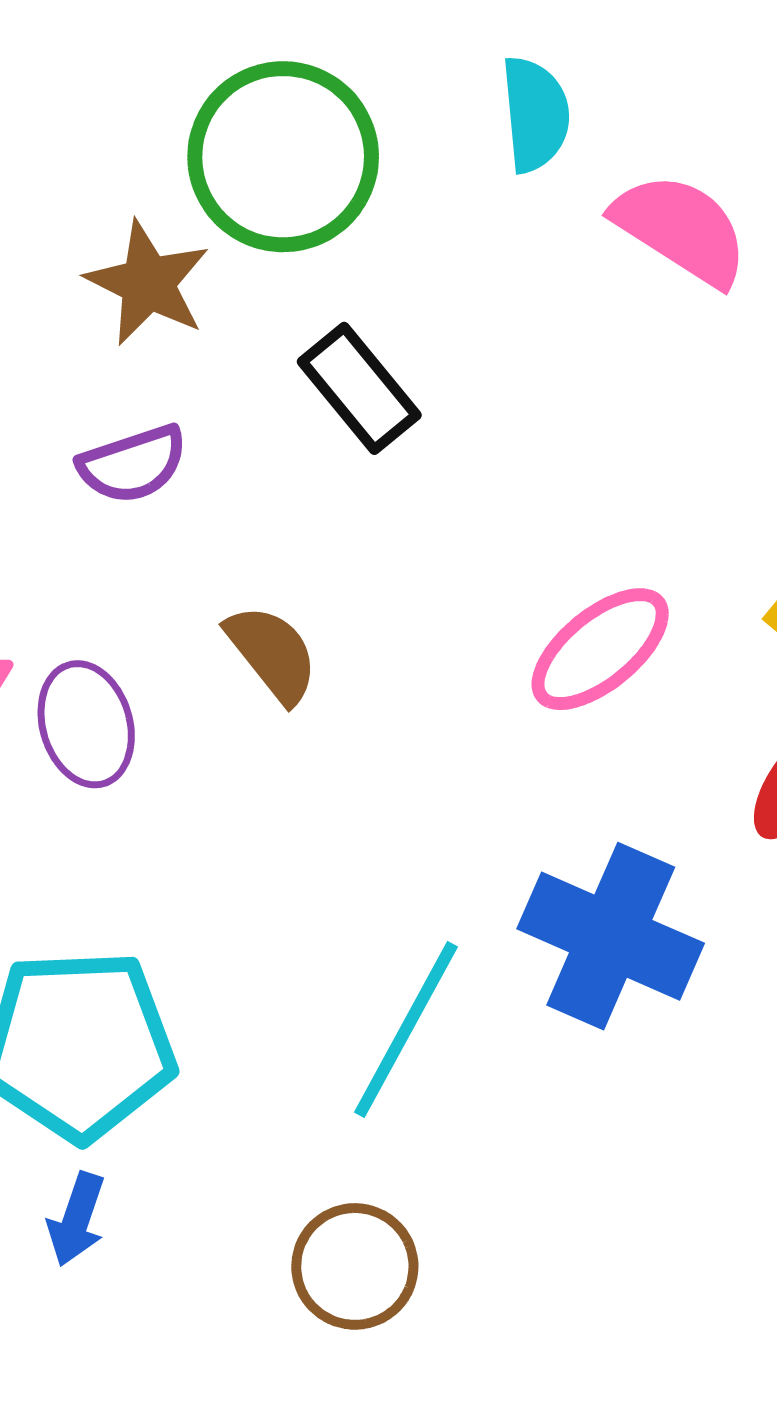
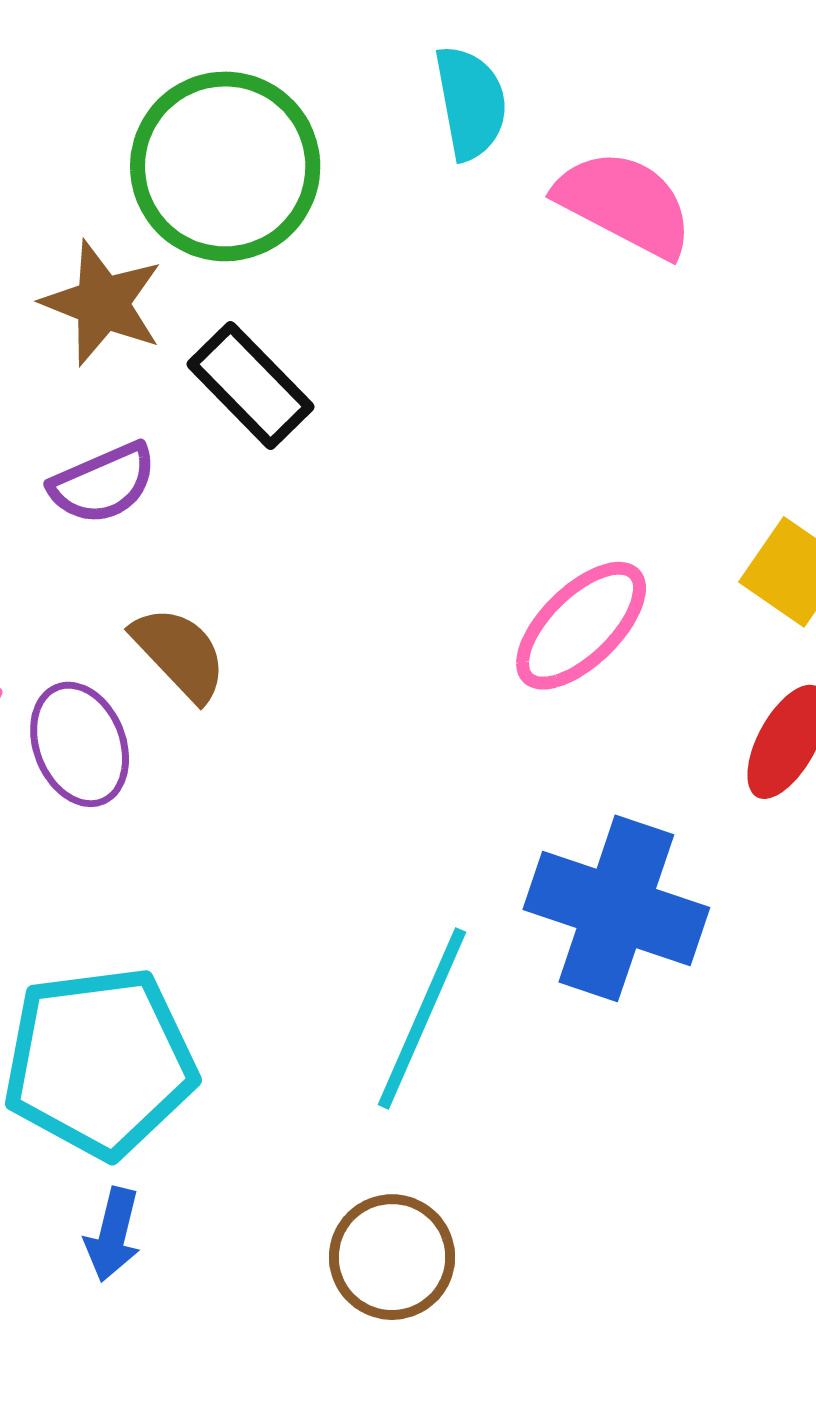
black rectangle: (359, 388) -> (250, 385), moved
brown semicircle: (272, 654) -> (179, 654), moved

